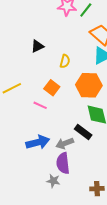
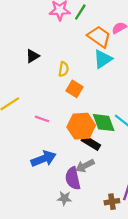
orange hexagon: (89, 85) -> (81, 126), moved
orange square: (52, 88) -> (75, 89), moved
gray arrow: (65, 143) -> (85, 166), moved

